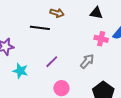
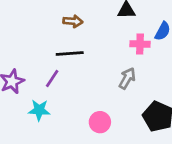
black line: (40, 28) -> (70, 53), moved
purple line: (52, 62) -> (52, 78), moved

